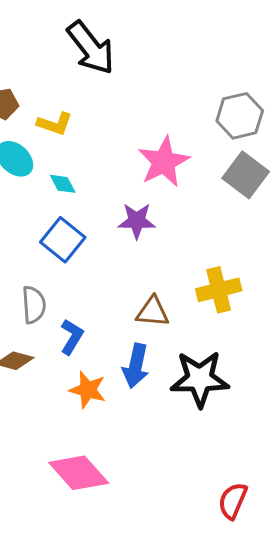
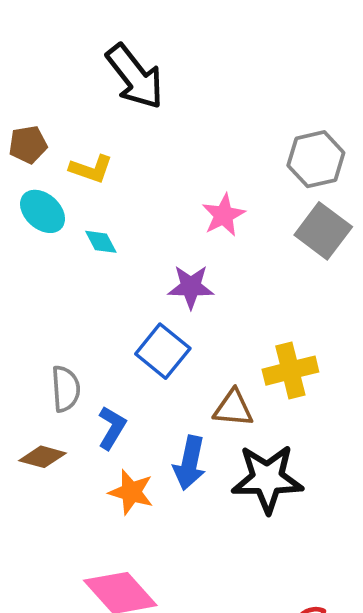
pink star: (164, 162) -> (224, 215), size x0.7
blue square: (63, 240) -> (163, 351), moved
brown triangle: (153, 312) -> (233, 408), moved

